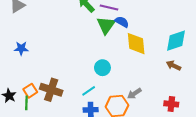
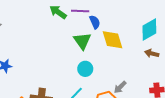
blue semicircle: (122, 22) -> (95, 22), turned 48
green triangle: (106, 25) -> (82, 41), moved

